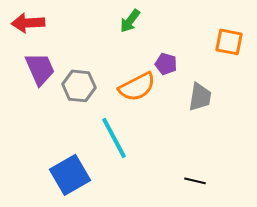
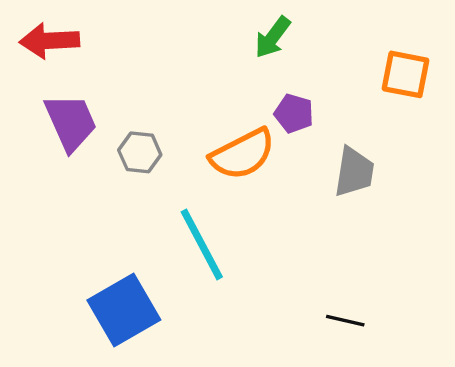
green arrow: (130, 21) -> (273, 37), moved
gray hexagon: (79, 86) -> (140, 152), size x0.7

